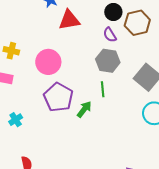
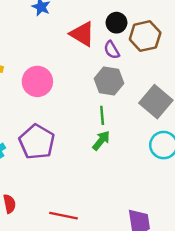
red triangle: (69, 20) -> (82, 34), moved, turned 40
purple pentagon: (58, 97) -> (37, 142), moved
green arrow: (84, 109) -> (101, 141), moved

